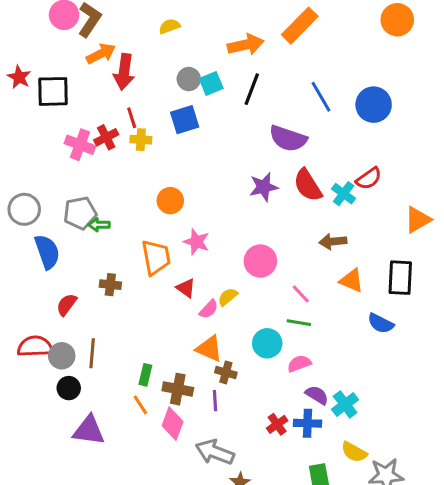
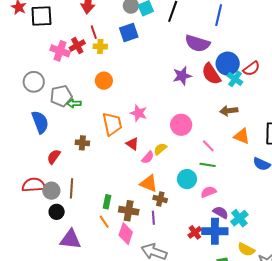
blue line: (321, 97) -> (219, 15), turned 45
blue circle: (374, 105) -> (228, 64), moved
orange circle: (170, 201) -> (104, 81), moved
gray circle: (24, 209) -> (34, 82), moved
blue cross: (307, 423) -> (215, 231), size x1.4

